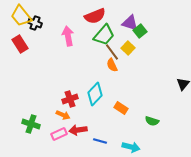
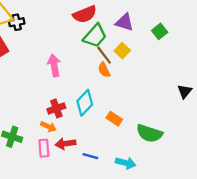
black cross: (35, 23) -> (17, 22), turned -32
green square: (140, 31) -> (160, 31), moved
pink arrow: (68, 36) -> (54, 65), moved
green semicircle: (152, 121) -> (149, 133), size x1.6
pink rectangle: (59, 134) -> (44, 148), turned -70

